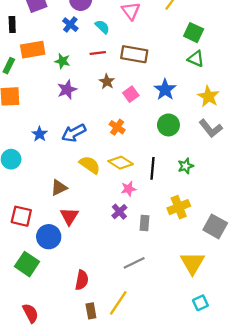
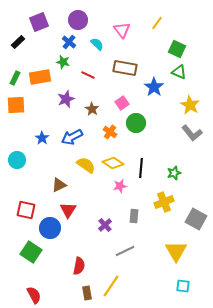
black rectangle: (12, 25) -> (18, 42), turned 48
orange rectangle: (33, 50) -> (40, 77), moved
red line: (98, 53) -> (88, 75), moved, turned 32
green star: (62, 61) -> (63, 62), moved
brown star: (107, 82) -> (92, 109), moved
blue star: (165, 90) -> (154, 87), moved
green circle: (168, 125) -> (136, 123), moved
green star: (186, 166) -> (174, 173), moved
purple cross: (119, 212) -> (105, 225), moved
cyan square: (200, 303) -> (183, 286), turned 32

